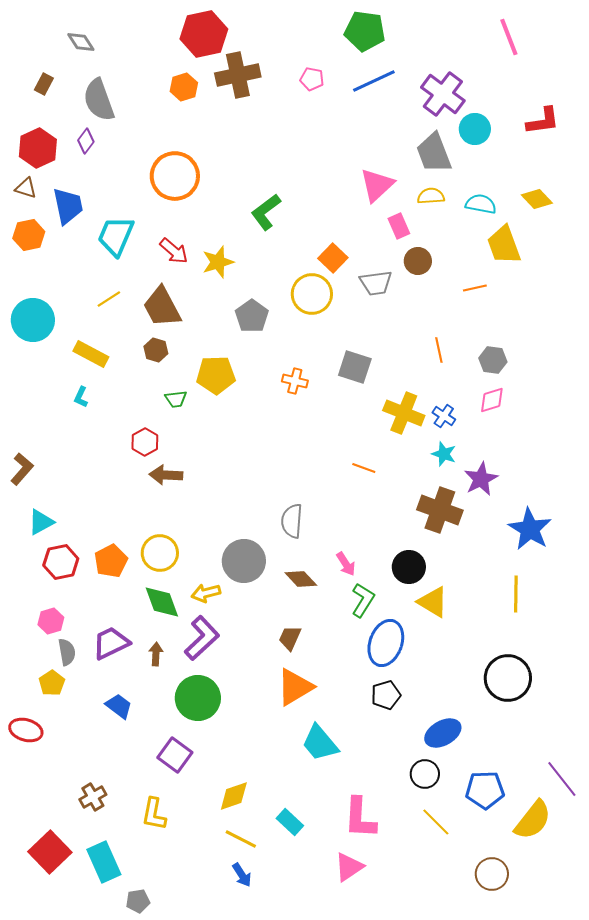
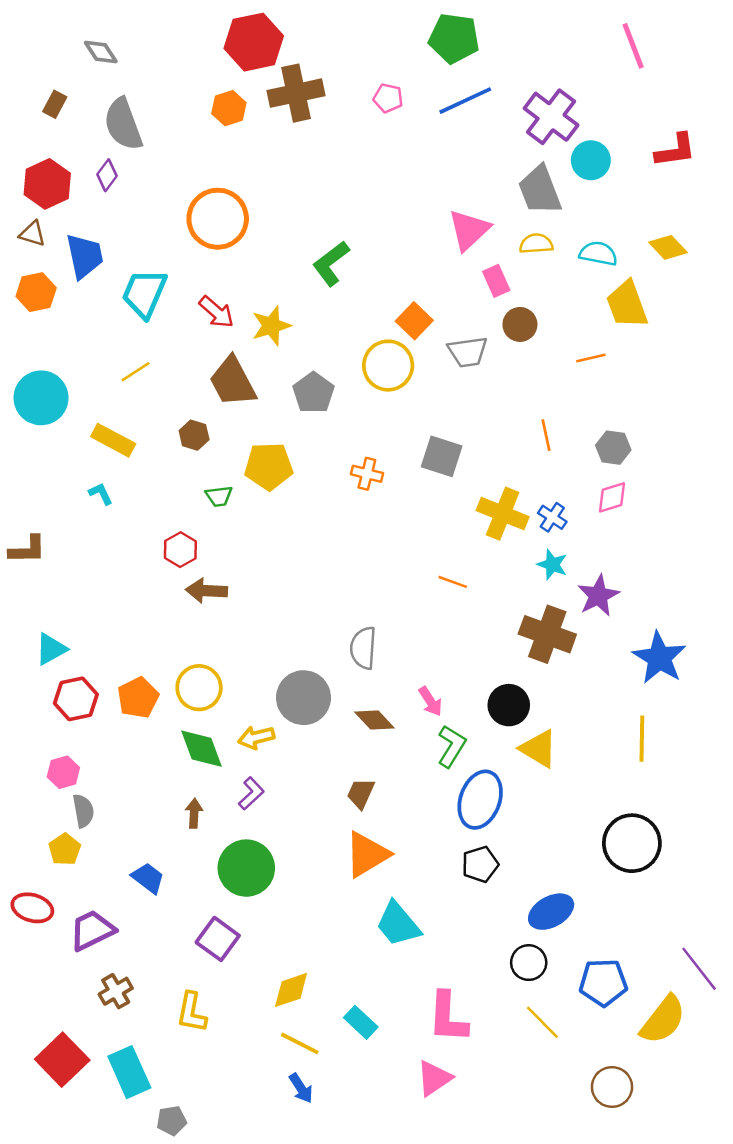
brown trapezoid: (162, 307) -> (233, 382), moved
cyan L-shape: (81, 397) -> (101, 494), turned 130
brown L-shape: (22, 469) -> (27, 550), moved, turned 48
purple L-shape: (202, 638) -> (251, 793), size x0.6
purple trapezoid: (111, 643) -> (92, 930), moved

